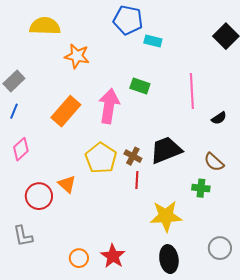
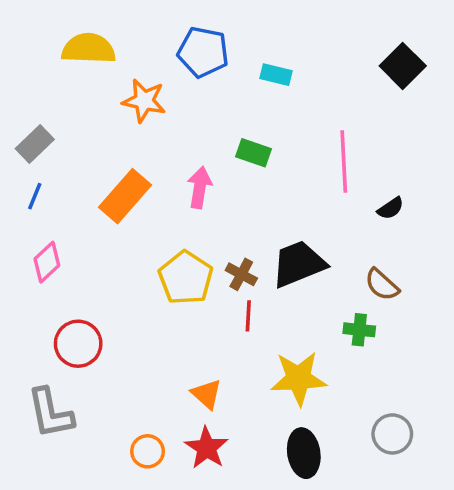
blue pentagon: (128, 20) -> (203, 52), moved
pink arrow: (109, 106) -> (200, 187), size x0.7
orange triangle: (67, 184) -> (207, 394), moved
gray L-shape: (23, 236) -> (50, 413), size x1.4

